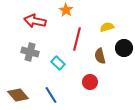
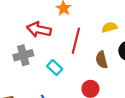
red arrow: (35, 21) -> (39, 30), moved
gray cross: (30, 52) -> (23, 55), turned -30

